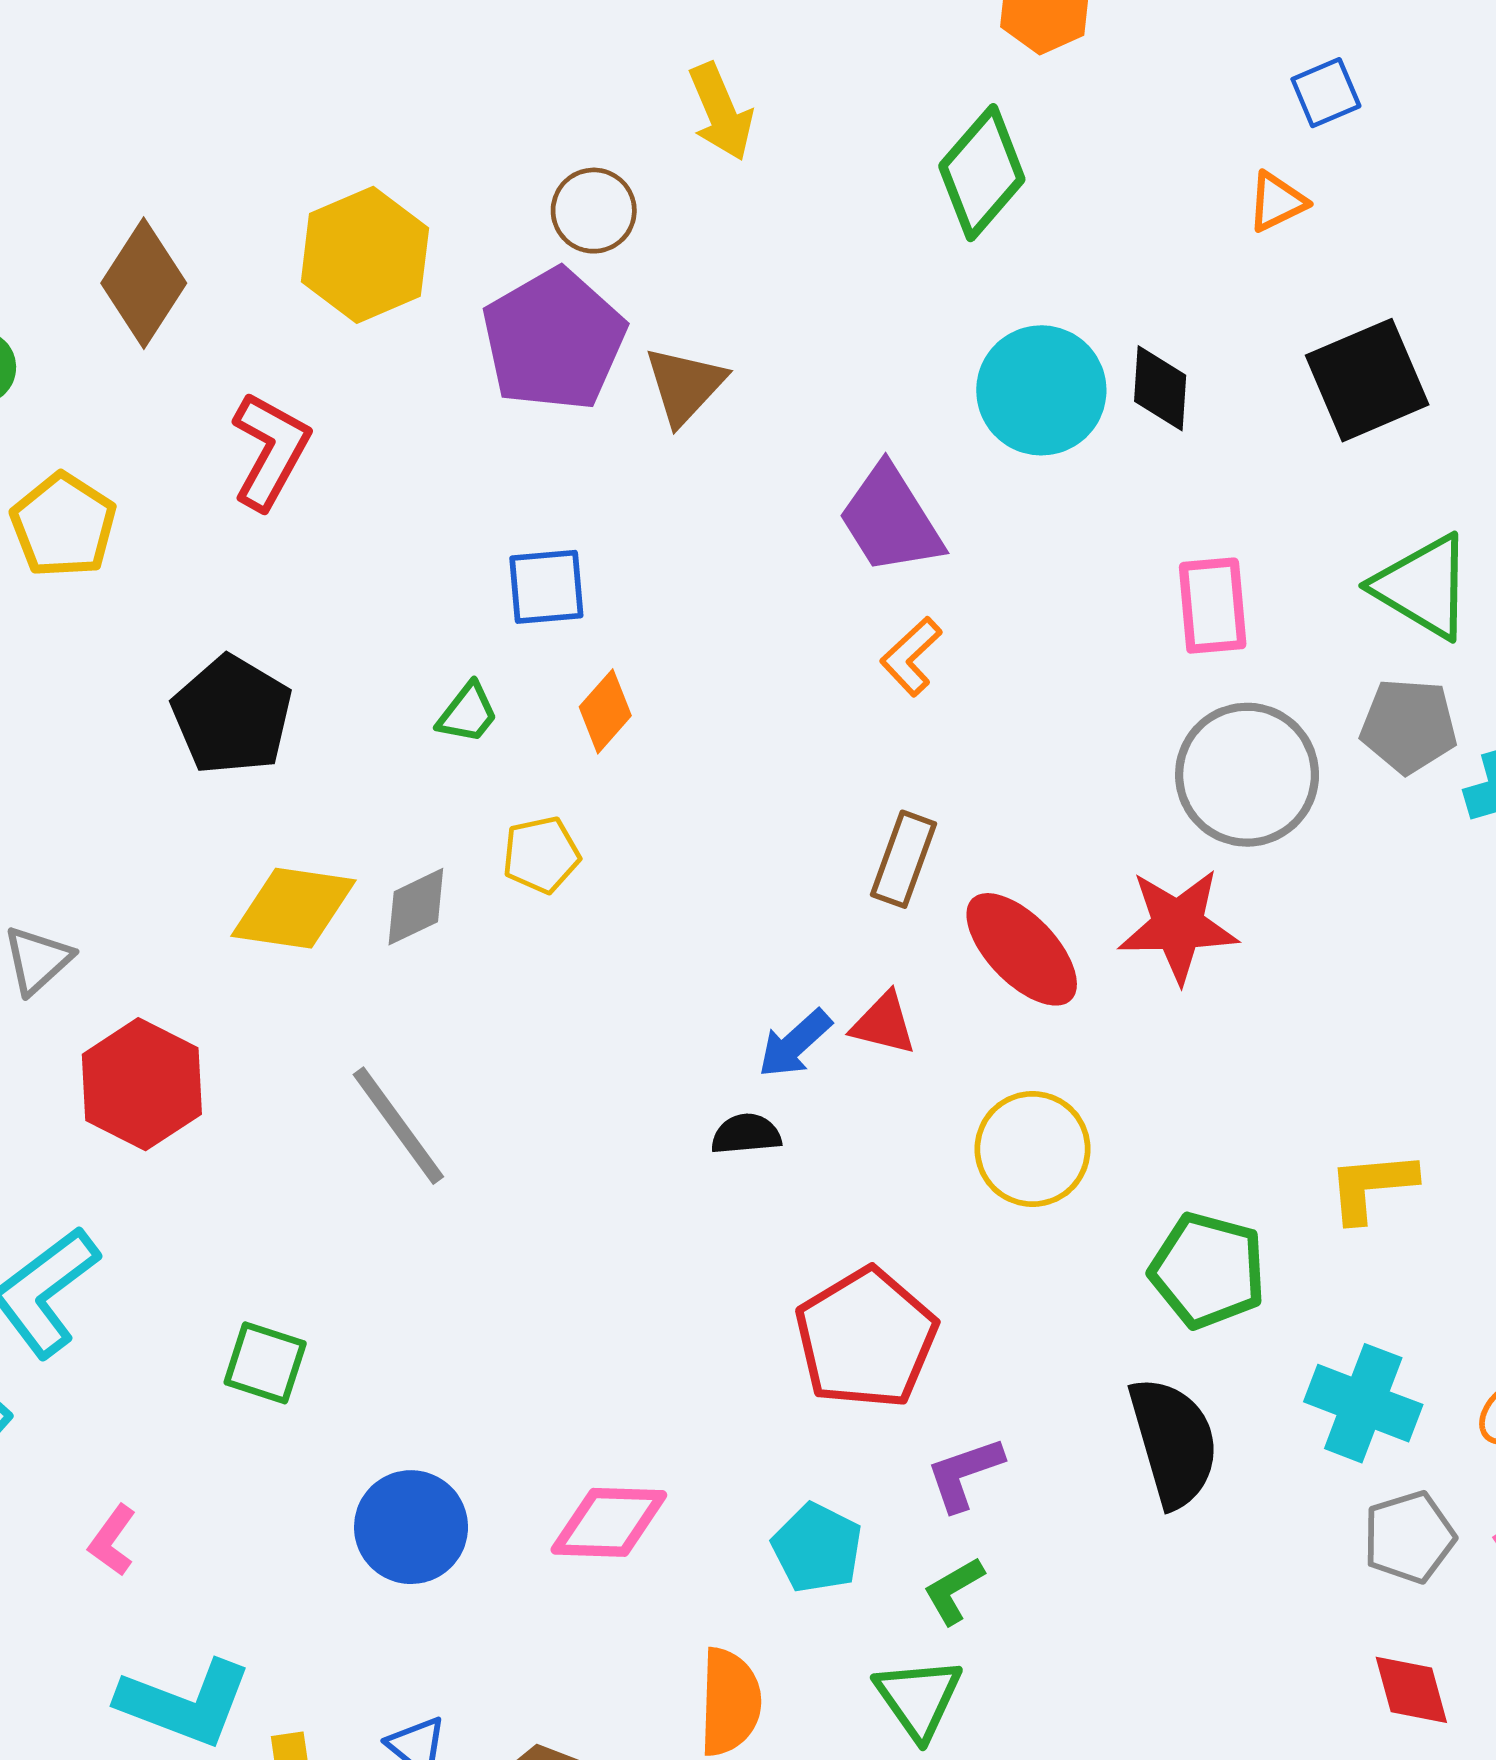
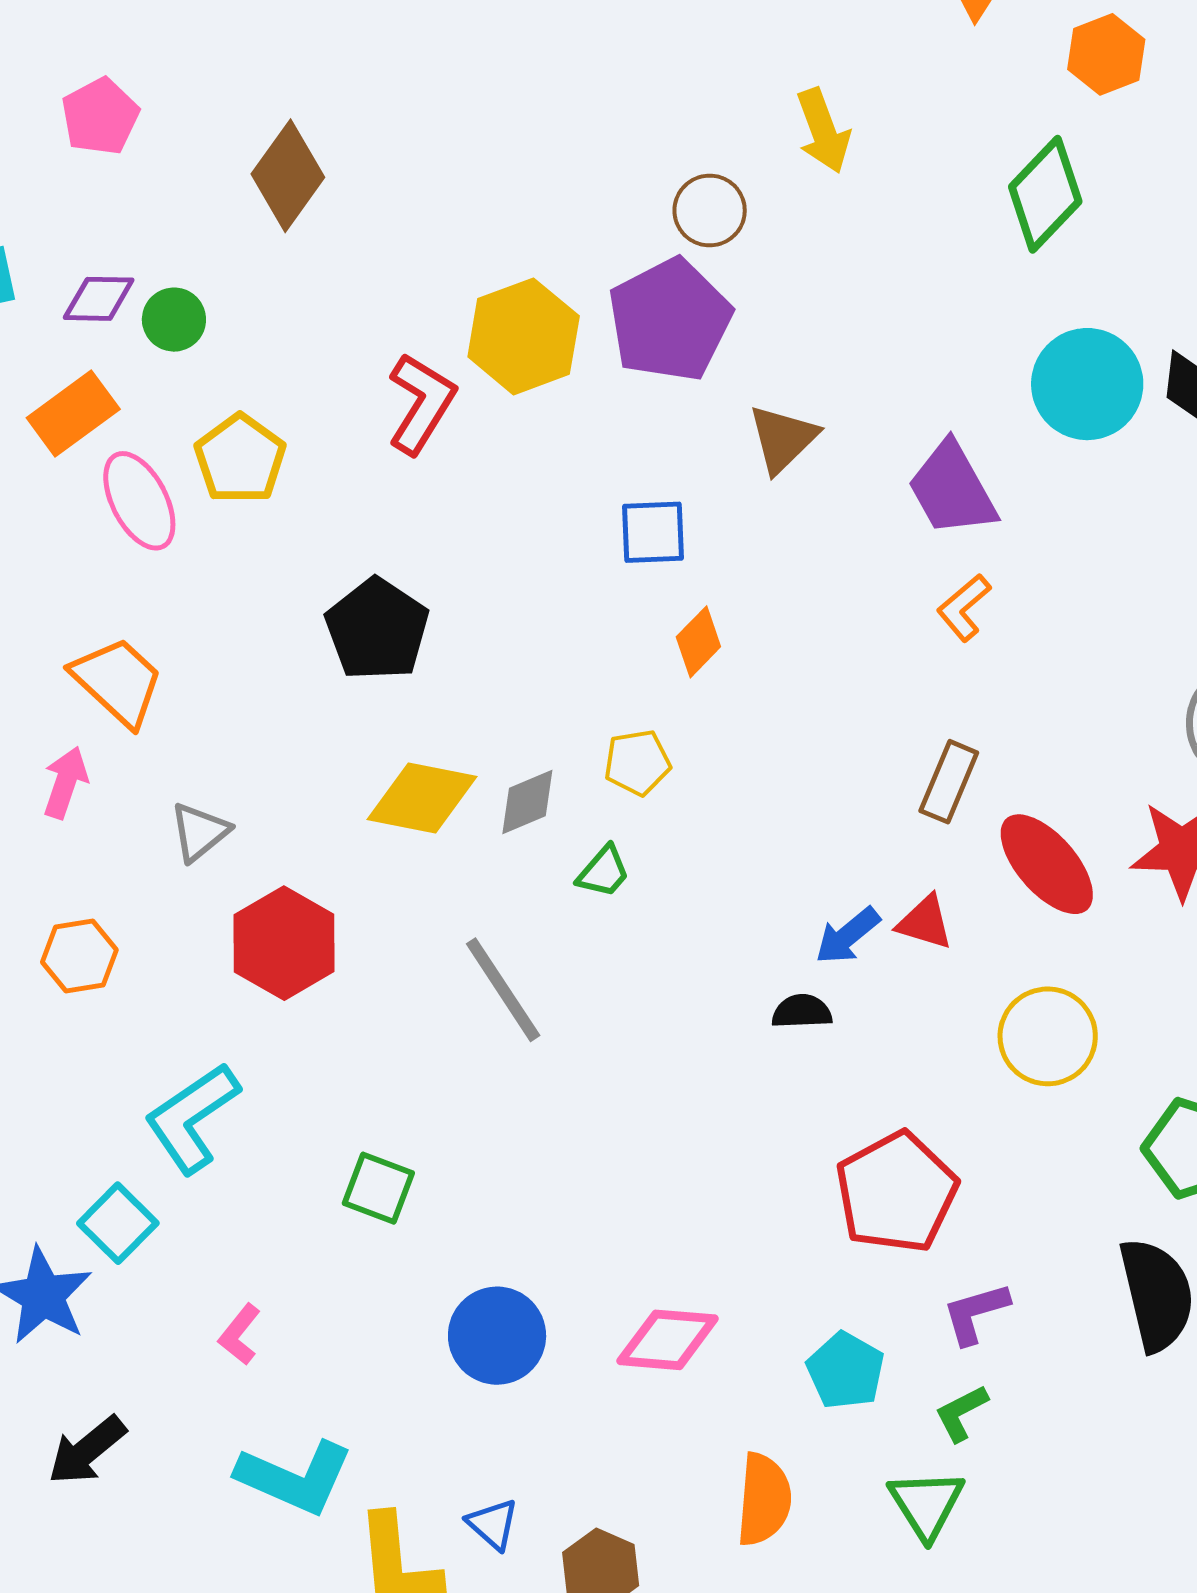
yellow hexagon: (365, 255) -> (524, 336), moved
brown diamond: (144, 283) -> (288, 176), moved
brown triangle: (685, 385) -> (783, 439), moved
green trapezoid: (468, 713) -> (603, 872), moved

